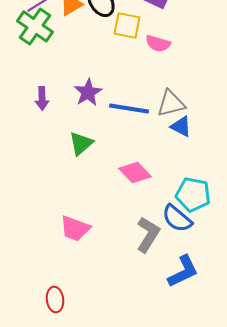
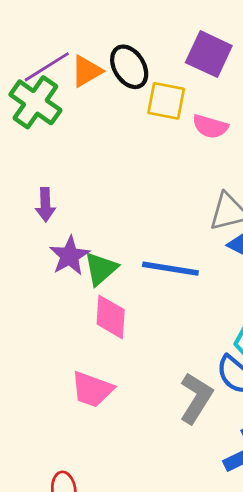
purple star: (88, 92) -> (69, 256), moved
blue line: (129, 108) -> (170, 269), moved
pink diamond: (135, 172) -> (111, 317), moved, turned 48

